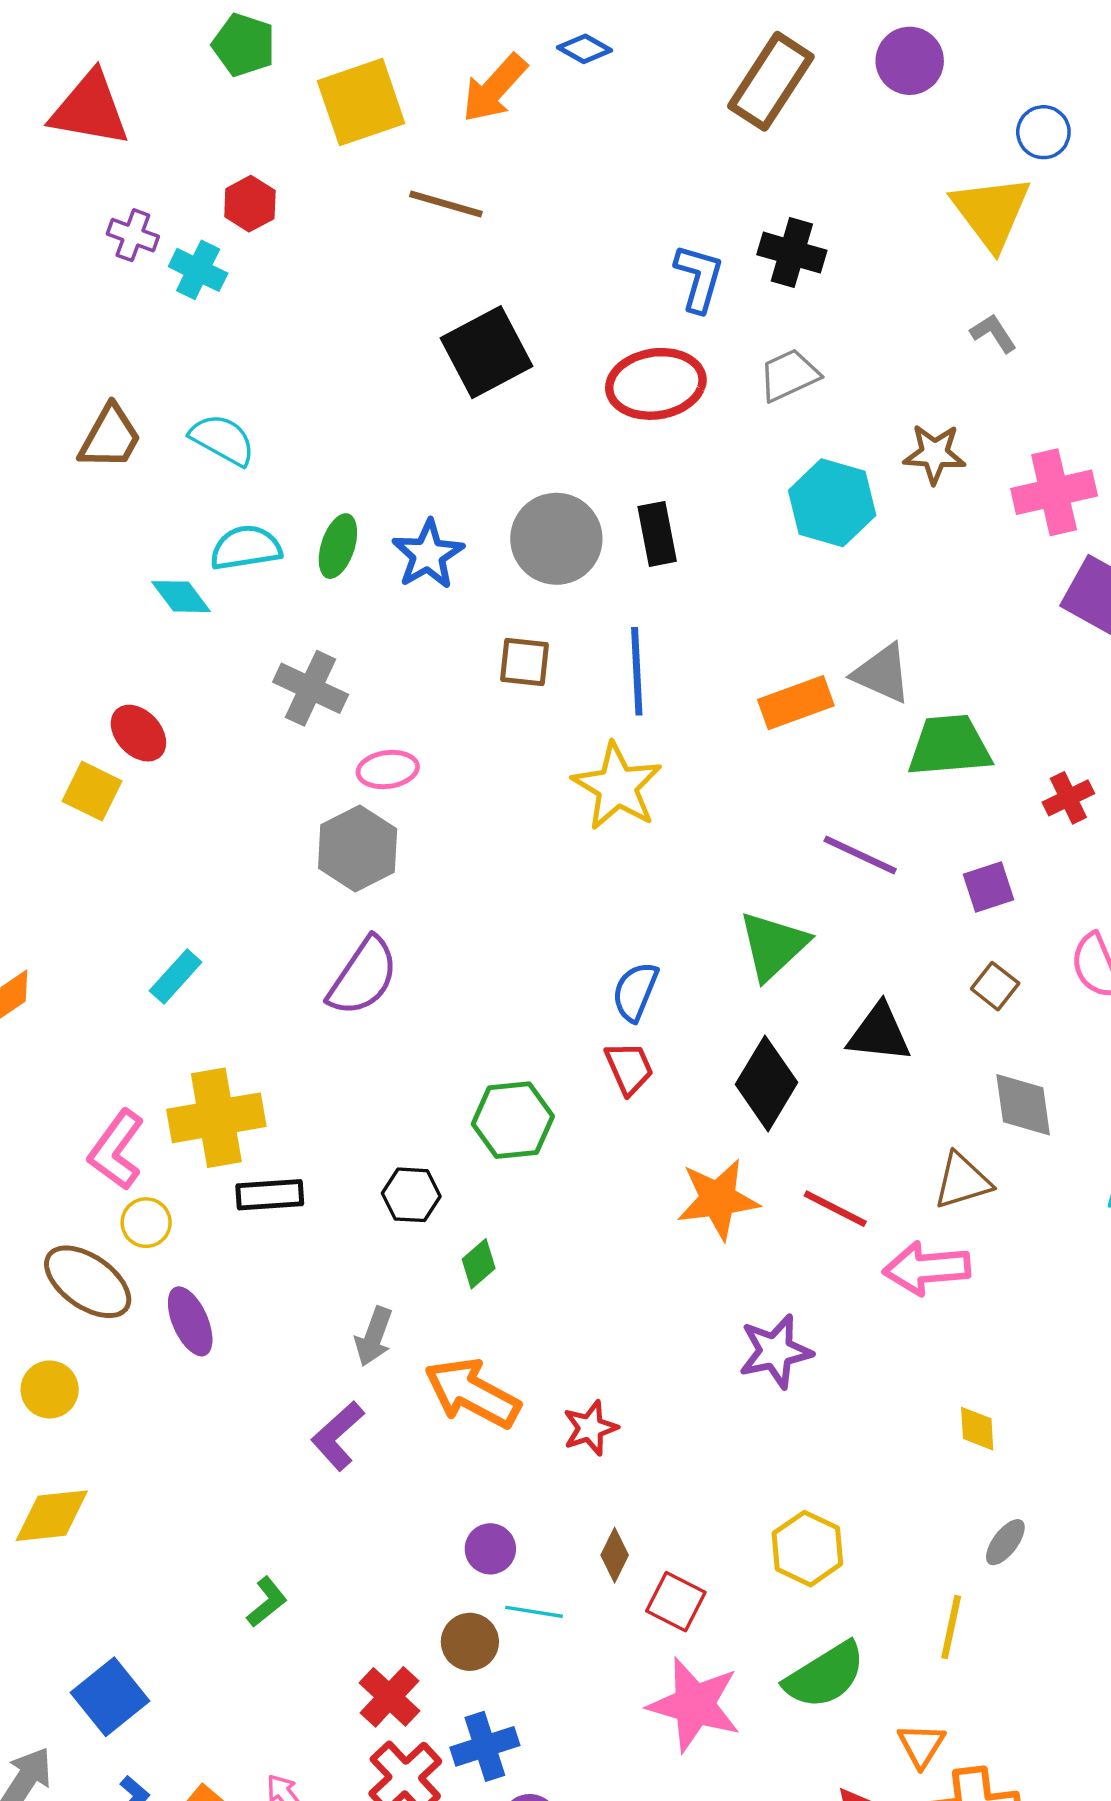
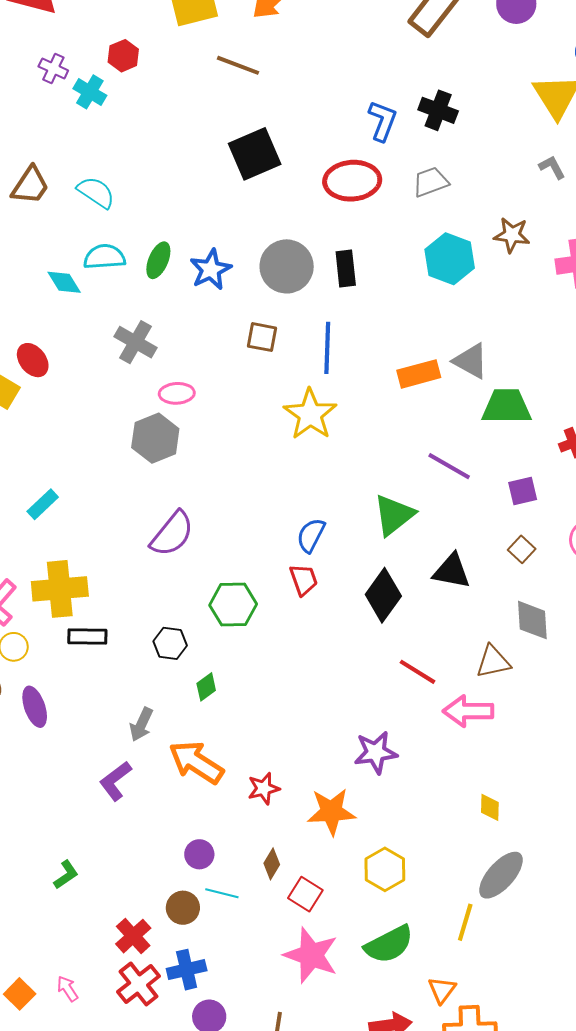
purple semicircle: (363, 977) -> (172, 534), moved
orange star: (718, 1199) -> (331, 812), moved
gray ellipse: (1005, 1542) -> (501, 875), size x1.8

